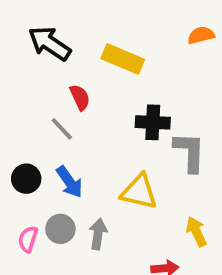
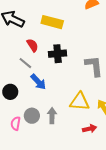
black cross: (153, 122) -> (58, 54), moved
blue arrow: (70, 182) -> (38, 82), moved
yellow triangle: (139, 192) -> (80, 102), moved

